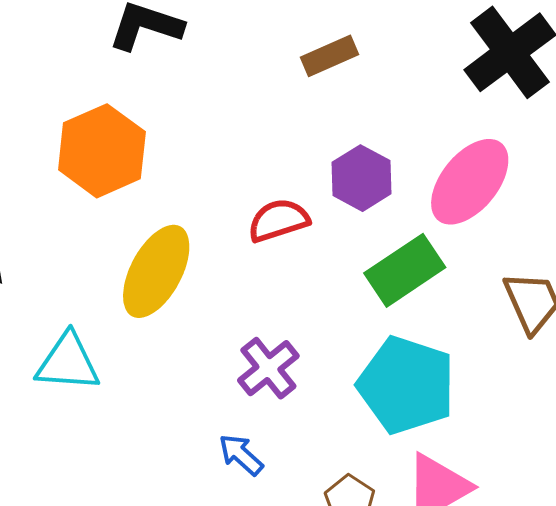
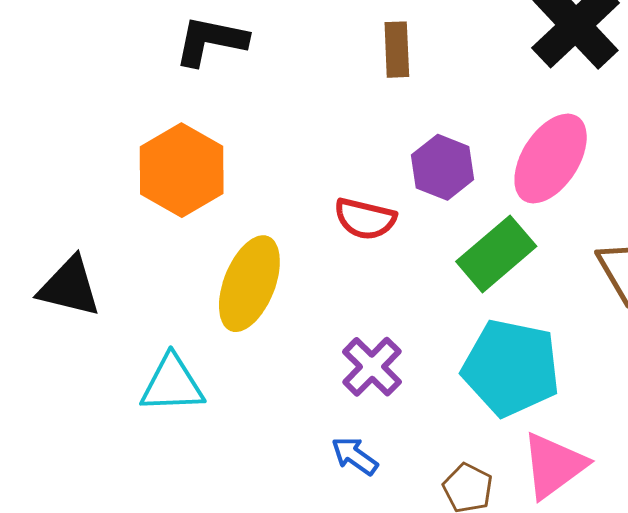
brown rectangle: (330, 56) -> (397, 50), turned -62
red semicircle: (278, 220) -> (365, 219), turned -142

